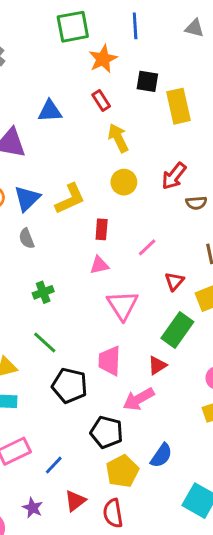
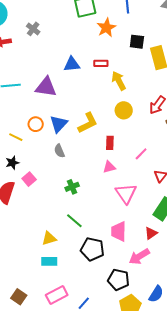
red rectangle: (101, 101) -> (101, 63), moved, turned -56

